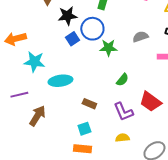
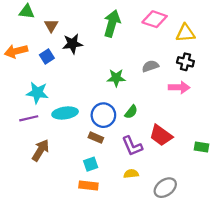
blue circle: (92, 29) -> (103, 115), moved
orange arrow: (15, 39) -> (16, 51), moved
blue square: (72, 39) -> (47, 56), moved
purple line: (19, 95) -> (29, 118), moved

